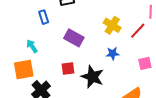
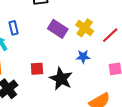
blue rectangle: (44, 17) -> (14, 28), moved
purple rectangle: (74, 38) -> (58, 29), moved

